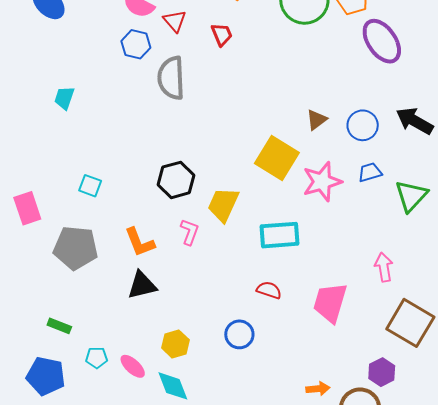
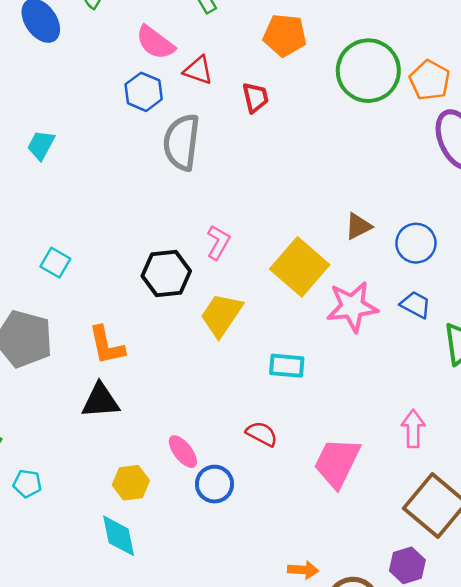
red triangle: (175, 21) -> (198, 70), turned -40
blue trapezoid: (370, 172) -> (415, 305), turned 35
pink L-shape: (189, 232) -> (218, 242), moved
cyan rectangle: (280, 235) -> (287, 366), size x0.7
pink ellipse: (133, 366) -> (183, 452), moved
purple hexagon: (382, 372) -> (407, 565), moved

